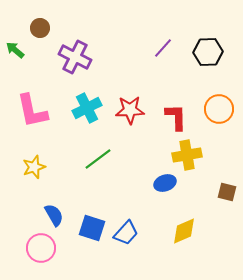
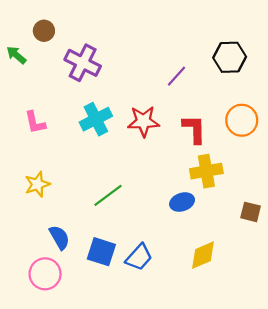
purple line: (163, 48) -> (177, 76), moved
pink L-shape: (32, 111) -> (35, 122), size x0.6
green line: (98, 159) -> (108, 195), moved

